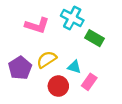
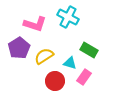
green rectangle: (94, 38) -> (89, 50), moved
purple pentagon: (20, 68) -> (19, 48), moved

